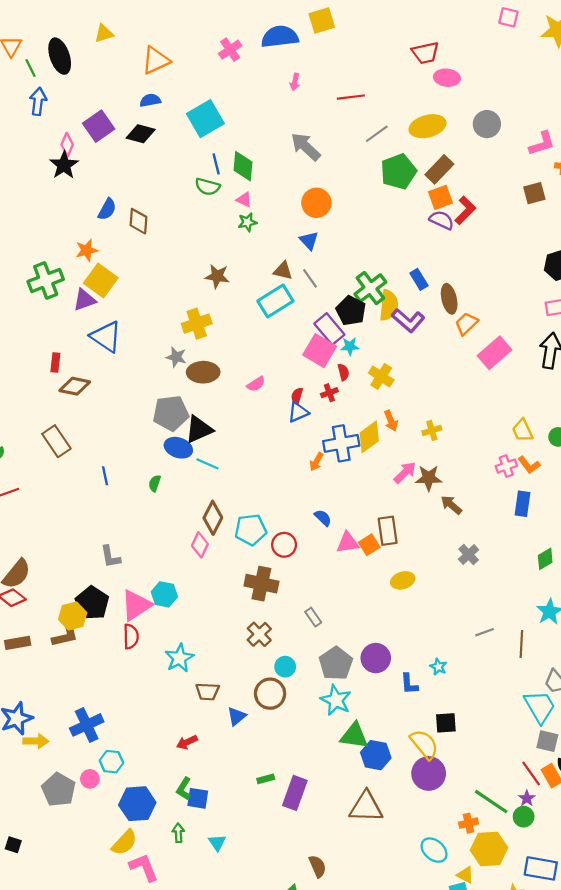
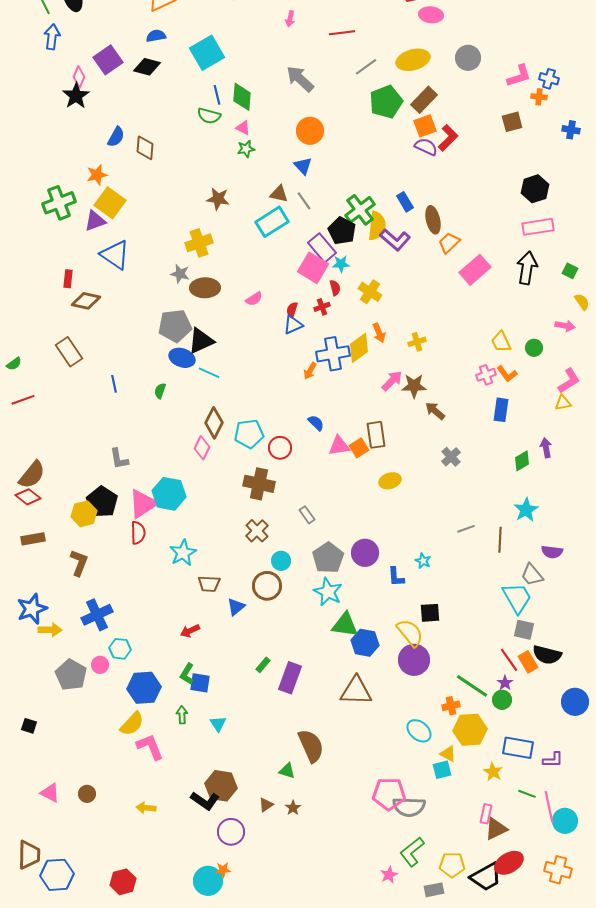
cyan hexagon: (164, 594) -> (169, 494), size x1.4
brown L-shape: (65, 635) -> (79, 563), moved, turned -56
green rectangle: (266, 779) -> (263, 665), turned -35
brown semicircle: (318, 866) -> (311, 746), size x1.6

